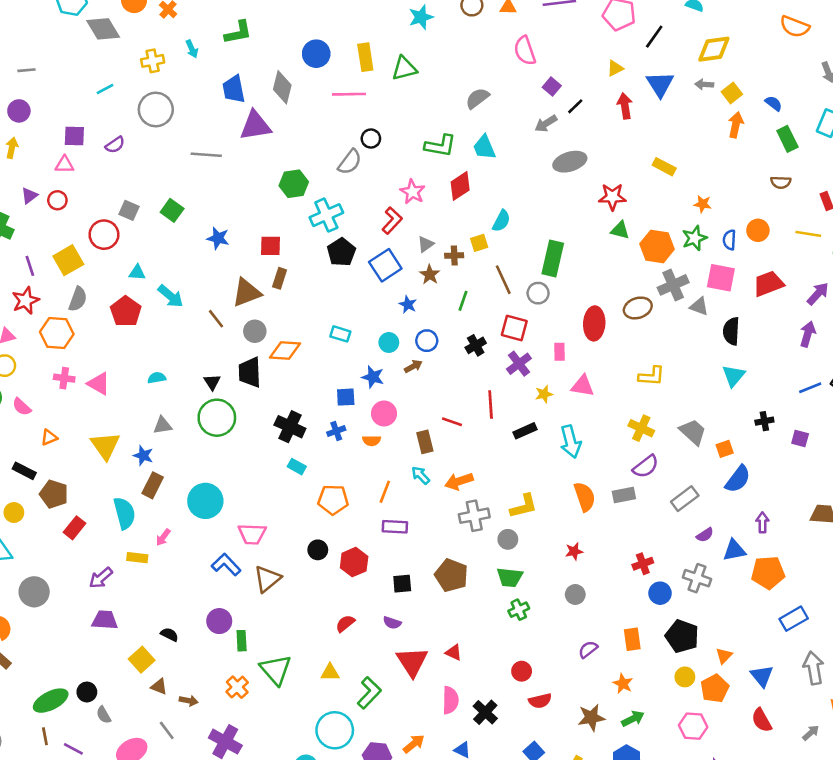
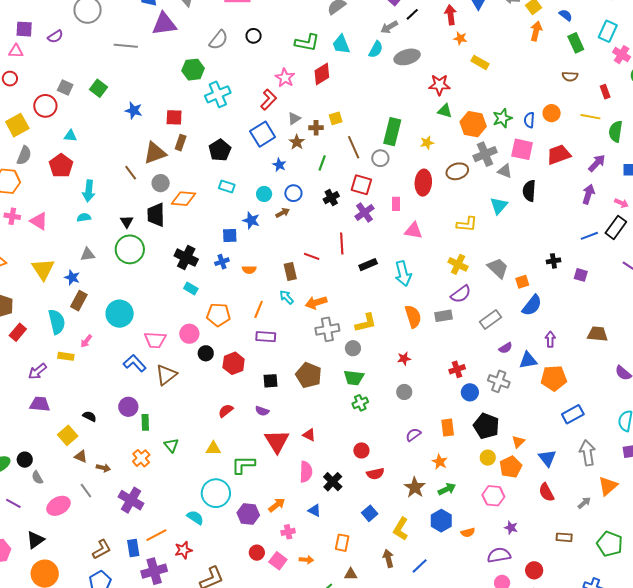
gray semicircle: (350, 162) -> (219, 40), moved
orange star: (703, 204) -> (460, 38), moved
cyan semicircle: (501, 221) -> (376, 49), moved
black pentagon: (341, 252) -> (220, 150), moved
cyan arrow: (171, 296) -> (89, 191), moved, turned 55
cyan triangle: (734, 376) -> (499, 206), moved
yellow star: (544, 394) -> (427, 143), moved
pink circle: (384, 413) -> (189, 334), moved
green triangle: (276, 670) -> (171, 445), size x0.6
green L-shape: (369, 693) -> (243, 465), turned -135
brown star: (591, 718) -> (415, 487), turned -30

